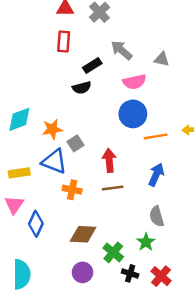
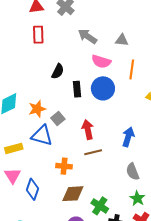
black rectangle: (92, 66) -> (77, 89), moved, turned -56
pink semicircle: (134, 82) -> (101, 61), turned 36
black semicircle: (82, 88) -> (58, 71), turned -42
orange line: (156, 136) -> (132, 69), moved, turned -66
orange cross: (72, 190) -> (64, 166), moved
green star: (146, 242) -> (137, 198), moved

